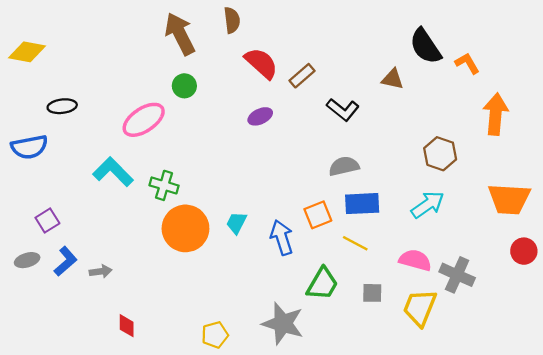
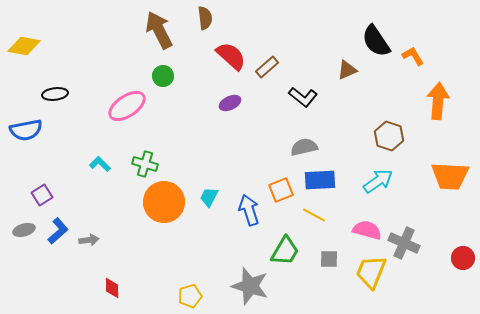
brown triangle: (393, 79) -> (347, 70), turned -35
cyan L-shape: (113, 172) -> (100, 164), moved, size x0.6
red circle: (524, 251) -> (463, 258), moved

